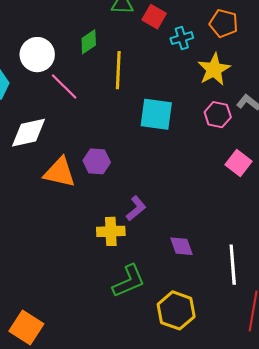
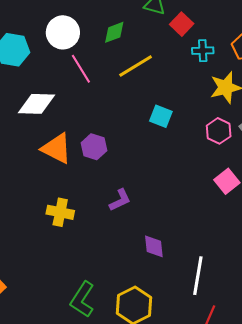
yellow line: (118, 70) -> (136, 66), turned 42
cyan square: (156, 114) -> (161, 116), size x0.7
yellow cross: (111, 231) -> (60, 212), moved
green L-shape: (129, 281) -> (82, 299), moved, turned 132

